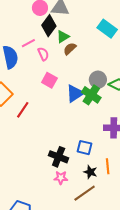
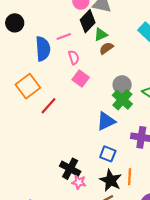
pink semicircle: (43, 54) -> (74, 57), moved
gray circle: (98, 80) -> (122, 85), moved
blue triangle: (75, 93) -> (106, 121), moved
black cross: (59, 157) -> (70, 169), moved
black star: (90, 172) -> (111, 180), size x1.5

